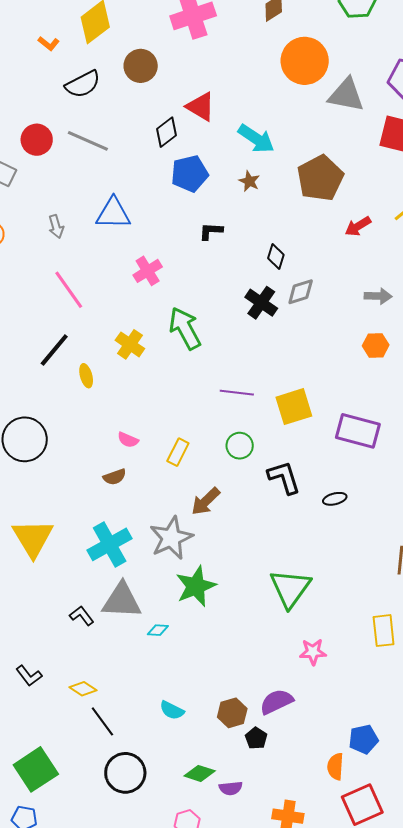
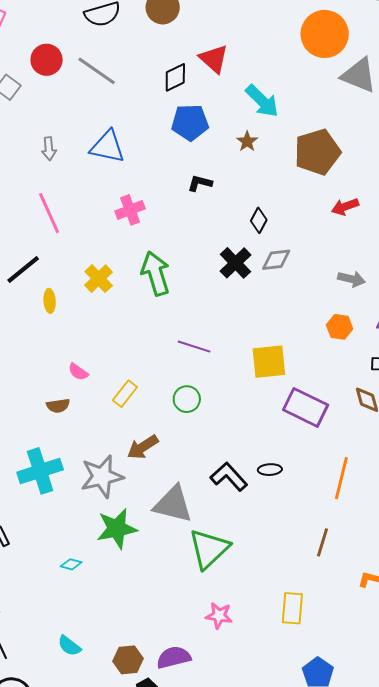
yellow square: (294, 407) -> (269, 362), moved
black L-shape: (284, 477) -> (229, 477), moved, turned -36
gray triangle: (122, 601) -> (173, 504), moved

